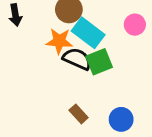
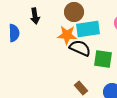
cyan rectangle: (88, 33) -> (88, 29), turned -45
green square: (99, 62) -> (103, 59), moved, turned 30

